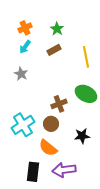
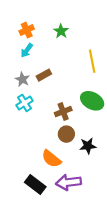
brown rectangle: (54, 50) -> (44, 75), moved
brown circle: (51, 124) -> (66, 134), moved
cyan cross: (23, 125) -> (25, 103), moved, size x0.7
black rectangle: (33, 172) -> (35, 184), turned -60

